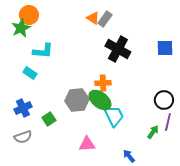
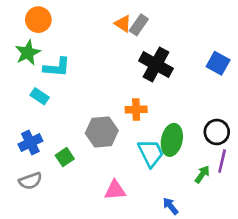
green star: (21, 28) -> (28, 53), moved
blue square: (165, 48) -> (218, 63), turned 30
green ellipse: (100, 100) -> (172, 140), moved, turned 65

